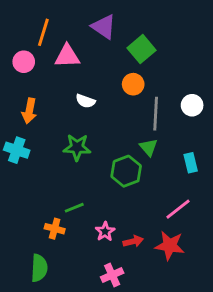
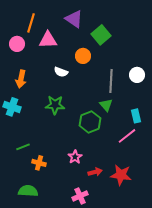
orange circle: (133, 84) -> (83, 56), moved
green line: (74, 208) -> (23, 147), moved
pink line: (178, 209) -> (127, 136), moved
pink star: (105, 231) -> (75, 157), moved
green semicircle: (39, 268) -> (28, 191), turned -90

